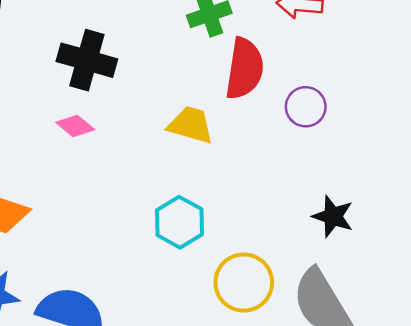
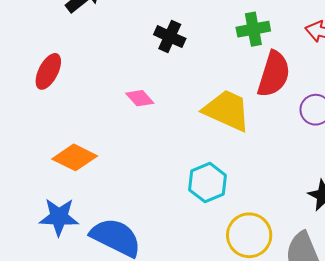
black cross: (87, 60) -> (170, 37), moved, size x0.7
yellow trapezoid: (191, 125) -> (227, 110), size x1.4

